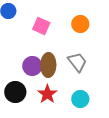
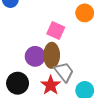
pink square: (41, 26) -> (56, 31), moved
gray trapezoid: (77, 62) -> (64, 72), moved

